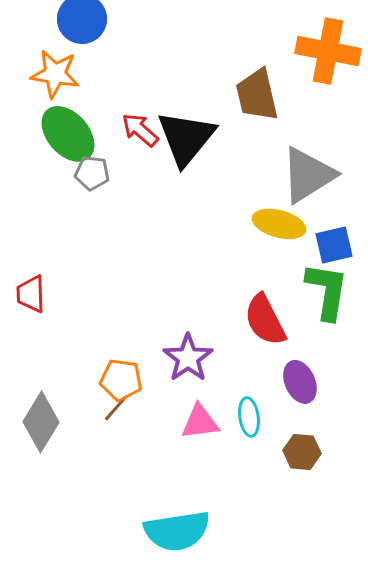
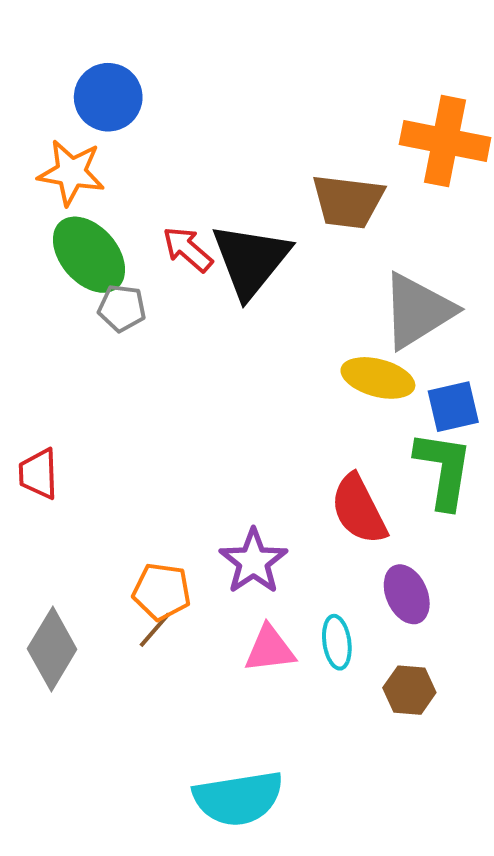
brown trapezoid: (257, 95) -> (348, 201), turned -70

